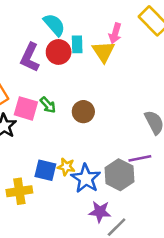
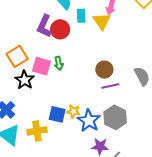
red circle: (59, 52) -> (60, 29), moved
green arrow: (48, 105) -> (59, 63), turned 32
brown circle: (83, 112) -> (104, 70), moved
purple line: (140, 158) -> (110, 86), moved

